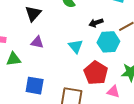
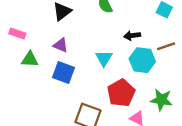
blue square: (35, 86) -> (64, 73), moved

